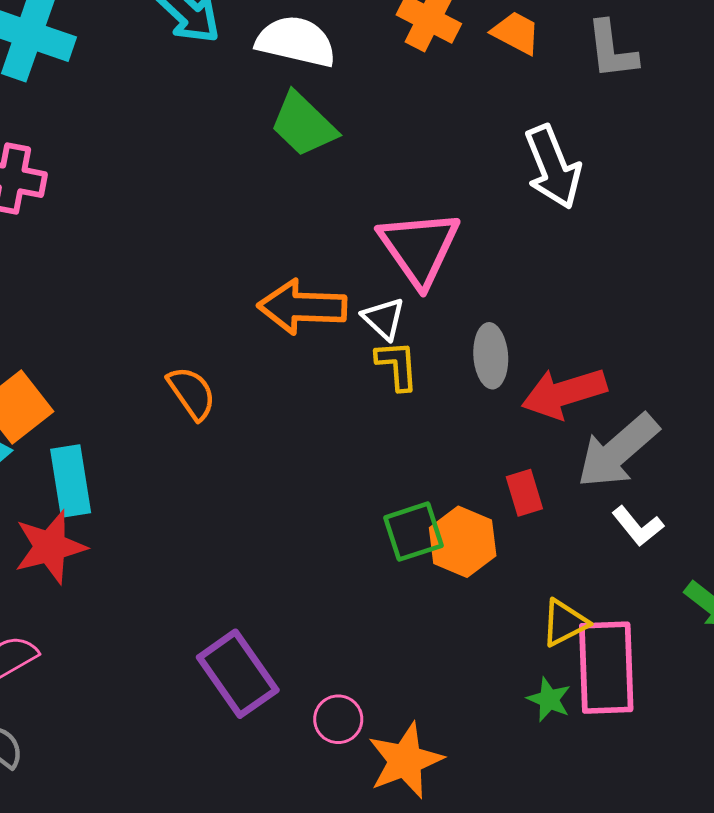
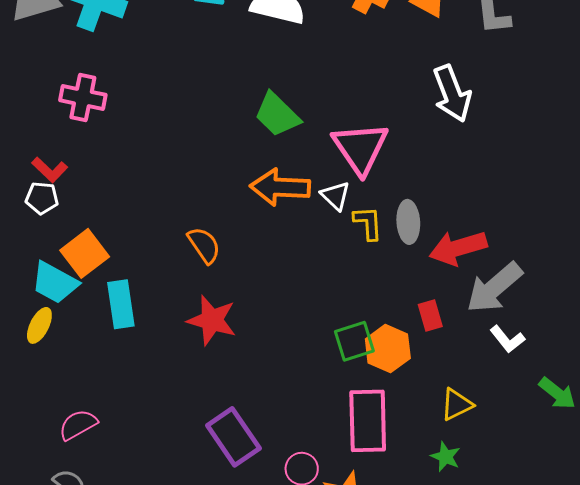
green trapezoid: (303, 125) -> (277, 115), moved
yellow L-shape: (397, 365) -> (368, 223), moved
red star: (50, 547) -> (212, 320), moved, turned 30
pink rectangle: (606, 668) -> (368, 421), moved

